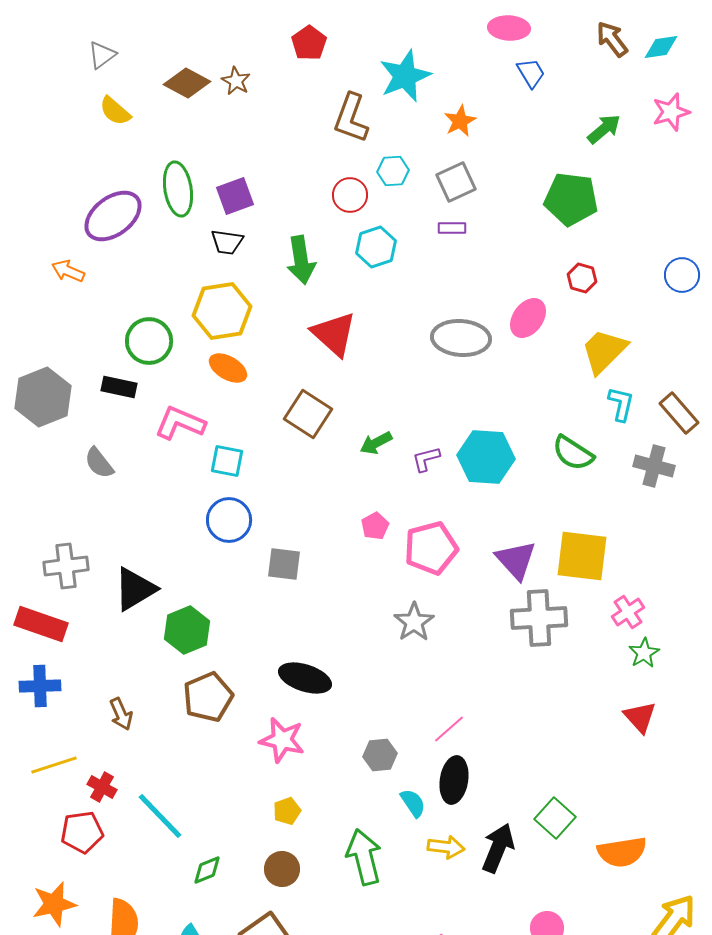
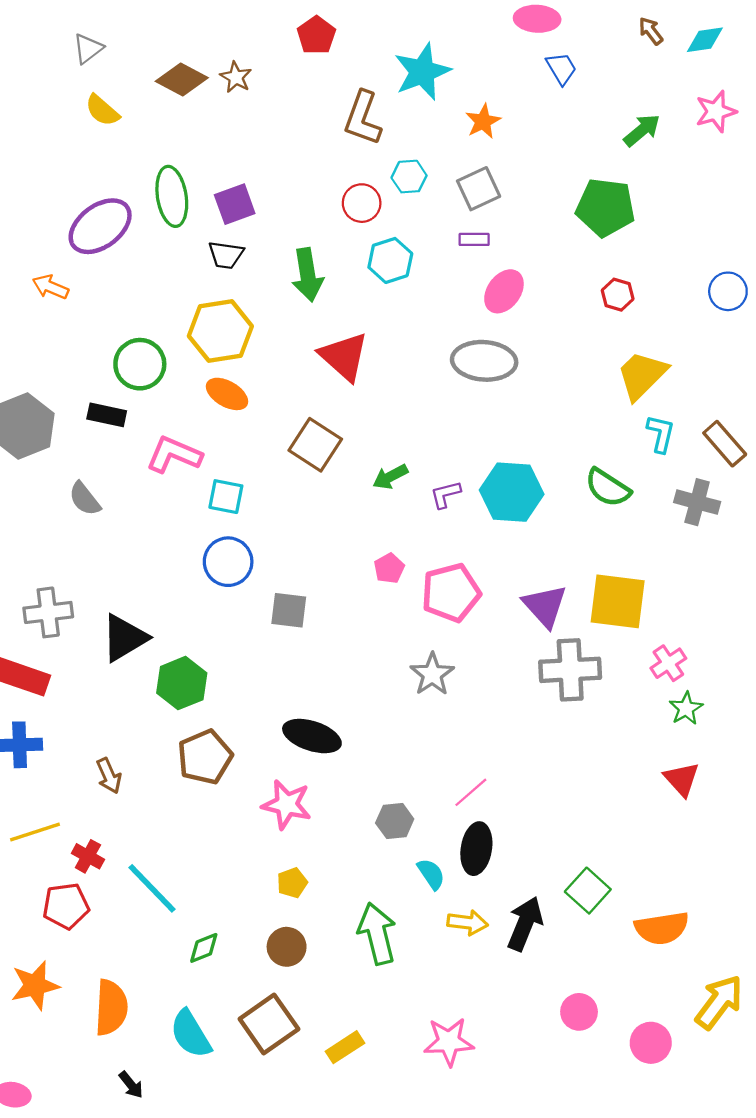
brown arrow: (612, 39) -> (651, 31), size x0.7
pink ellipse: (528, 318) -> (504, 291), moved

